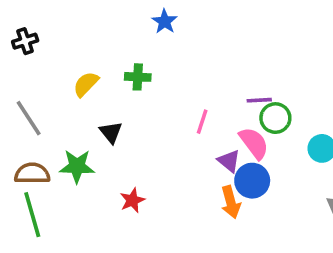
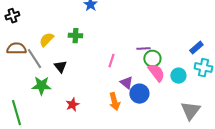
gray line: (29, 118) -> (34, 59), moved
pink semicircle: (254, 143) -> (156, 73), moved
brown semicircle: (32, 173) -> (16, 49), moved
orange arrow: (231, 202) -> (114, 102), moved

